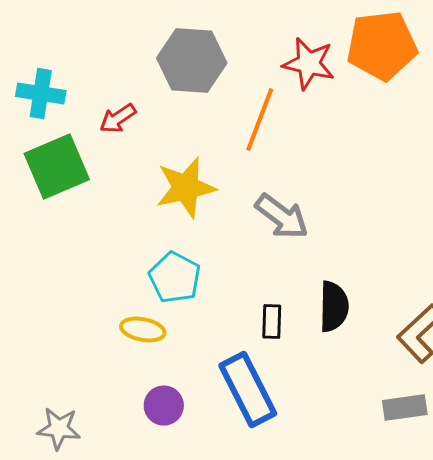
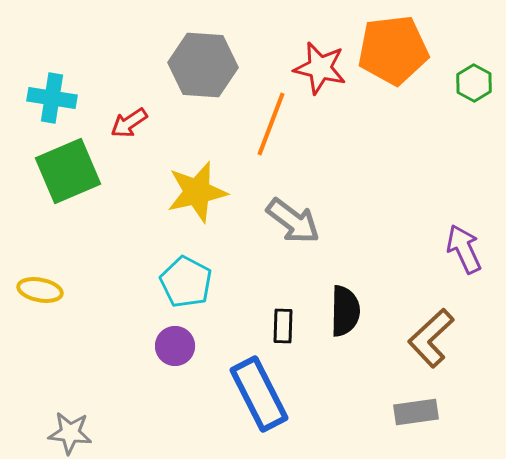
yellow ellipse: (143, 330) -> (40, 290), moved
purple circle: (164, 406) -> (175, 346), moved

